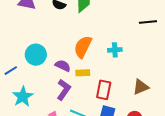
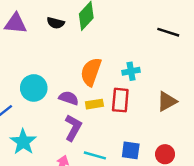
black line: (148, 22) -> (168, 32), turned 30
brown triangle: (141, 87) -> (167, 101), moved
red rectangle: (104, 90) -> (120, 100), moved

